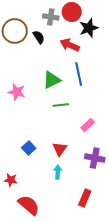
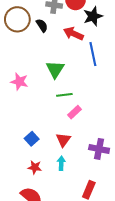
blue line: (79, 74) -> (93, 54), moved
green triangle: (52, 80) -> (55, 69), turned -30
pink rectangle: (88, 125) -> (75, 112), moved
red star: (11, 180) -> (35, 167), moved

